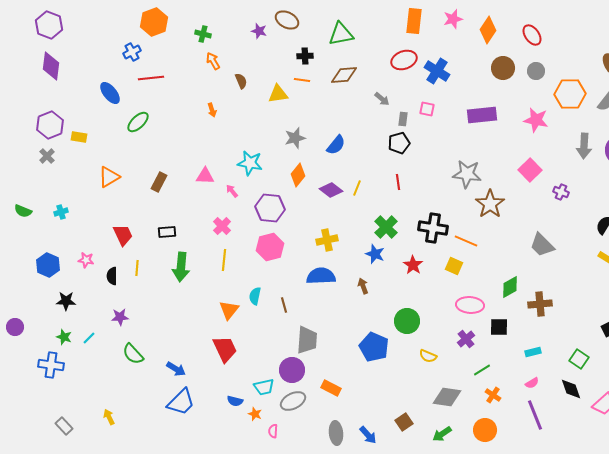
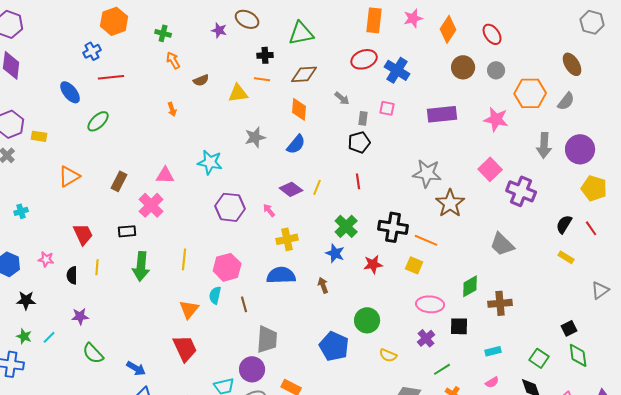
brown semicircle: (241, 81) -> (201, 80), turned 91
orange diamond: (298, 175) -> (299, 109), moved, turned -35
pink arrow: (232, 191) -> (269, 210), moved
purple cross: (561, 192) -> (521, 191), size x1.8
pink cross: (222, 226) -> (151, 205), moved, size x1.4
pink hexagon: (270, 247) -> (227, 267), moved
red star: (413, 265) -> (373, 264), turned 30

